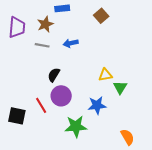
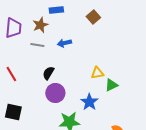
green triangle: (120, 87) -> (111, 85), turned 32
red line: (41, 105) -> (11, 74), moved
blue star: (97, 105) -> (89, 102), turned -30

